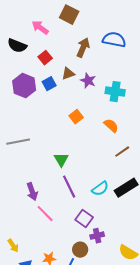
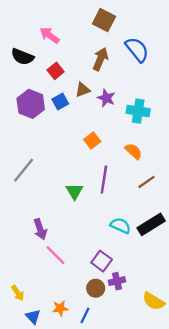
brown square: (69, 15) -> (104, 20), moved
blue semicircle: (114, 40) -> (137, 50), turned 40
gray line: (18, 142) -> (24, 170), turned -40
purple line: (69, 187) -> (104, 180), moved, turned 35
cyan semicircle: (100, 189) -> (120, 226), turned -120
brown circle: (80, 250) -> (96, 288), moved

